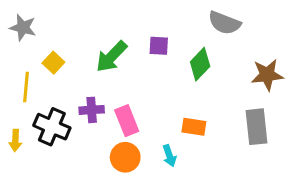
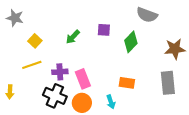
green arrow: (111, 56) -> (73, 37), size x0.7
yellow line: (26, 87) -> (32, 65), moved, turned 66
black cross: (52, 127) -> (55, 96), moved

